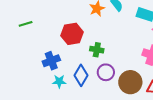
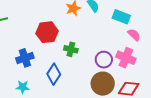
purple circle: (106, 72) -> (104, 60), moved
cyan star: (59, 81) -> (23, 87), moved

